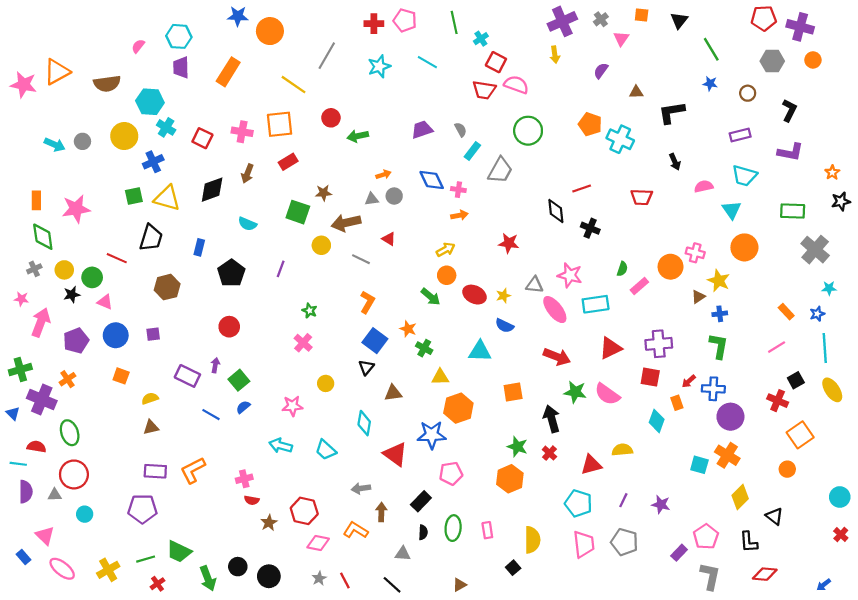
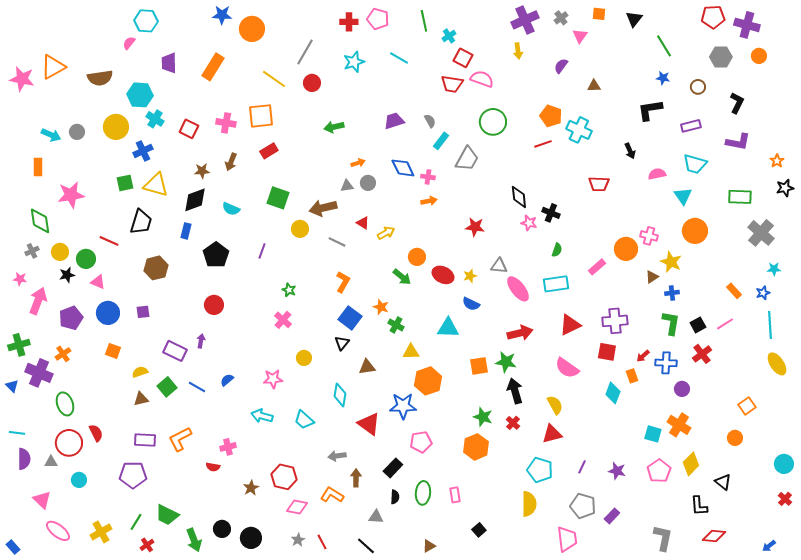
cyan hexagon: (179, 36) -> (146, 21), moved
black L-shape: (672, 112) -> (650, 110), moved
red circle: (331, 118) -> (312, 83), moved
red line: (582, 189) -> (543, 144), moved
black diamond: (212, 190) -> (195, 200), moved
brown star: (323, 193) -> (202, 171), moved
orange rectangle: (36, 200) -> (38, 167), moved
yellow arrow: (446, 250) -> (386, 233), moved
green semicircle: (622, 269) -> (557, 250), moved
pink star: (570, 275) -> (529, 223), moved, size x0.7
red arrow: (557, 357) -> (520, 333), turned -35
green square: (239, 380) -> (167, 387), moved
black square: (796, 380) -> (698, 325), moved
green star: (575, 392) -> (506, 362), moved
red cross: (778, 401) -> (702, 354), moved, turned 30
purple circle: (730, 417) -> (682, 389), size x0.6
orange square: (800, 435) -> (747, 406), size x0.7
red semicircle: (36, 447) -> (96, 433), moved, turned 54
yellow semicircle: (622, 450) -> (555, 405), moved, turned 66
red semicircle: (252, 500) -> (213, 467), moved
pink pentagon: (706, 537) -> (659, 471), moved
yellow semicircle: (532, 540) -> (529, 504), moved
pink trapezoid: (584, 544) -> (567, 539), moved
purple rectangle: (679, 553) -> (612, 516), moved
blue rectangle: (24, 557) -> (13, 547), moved
green line: (146, 559) -> (136, 522), turned -42

